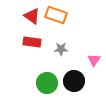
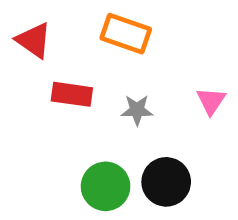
red triangle: (32, 16) -> (34, 40), moved
pink triangle: (94, 60) -> (211, 101), moved

